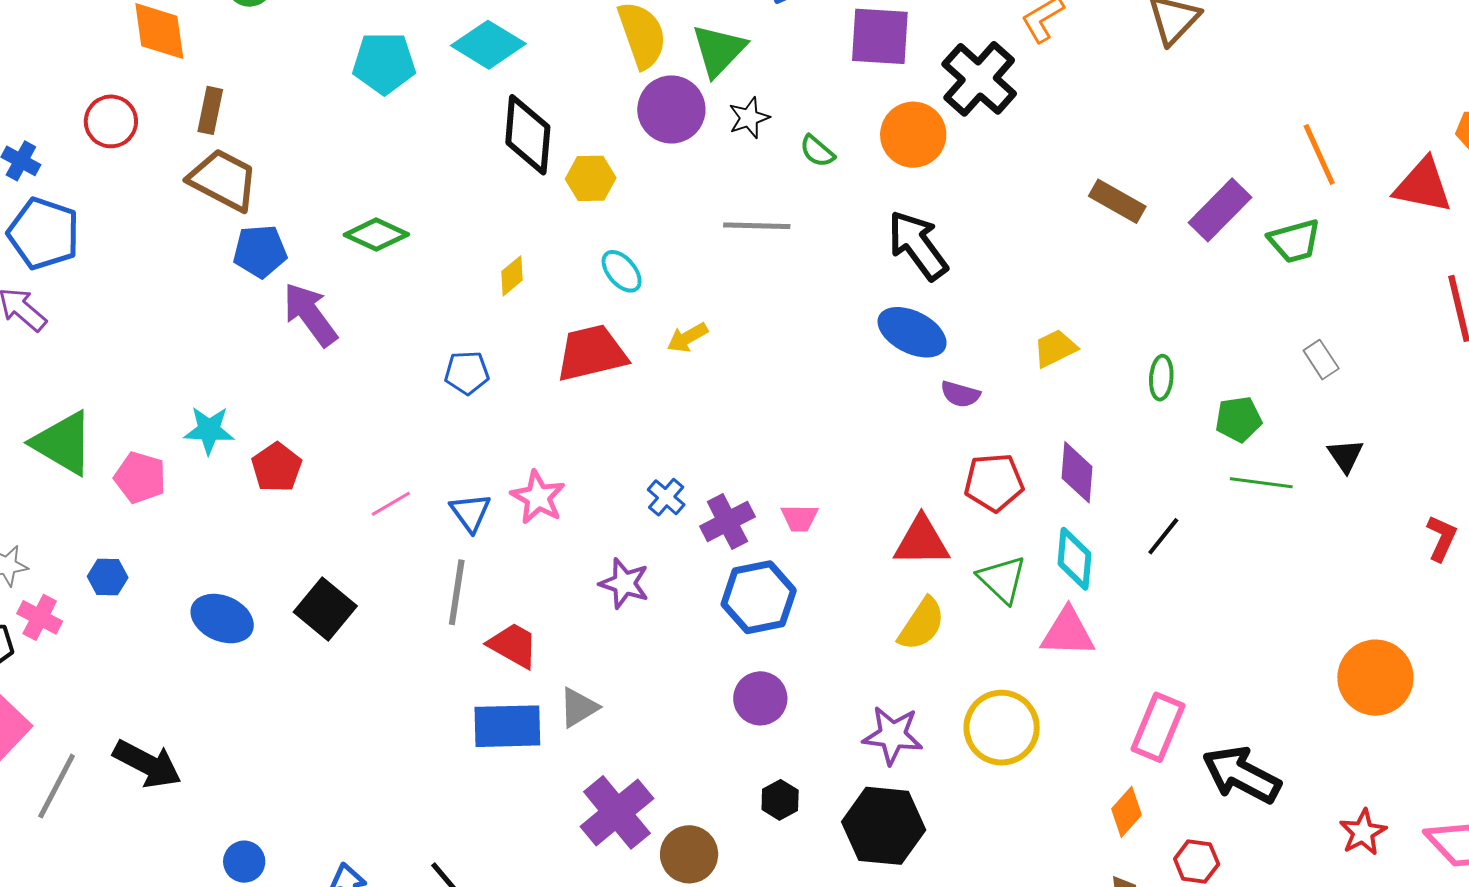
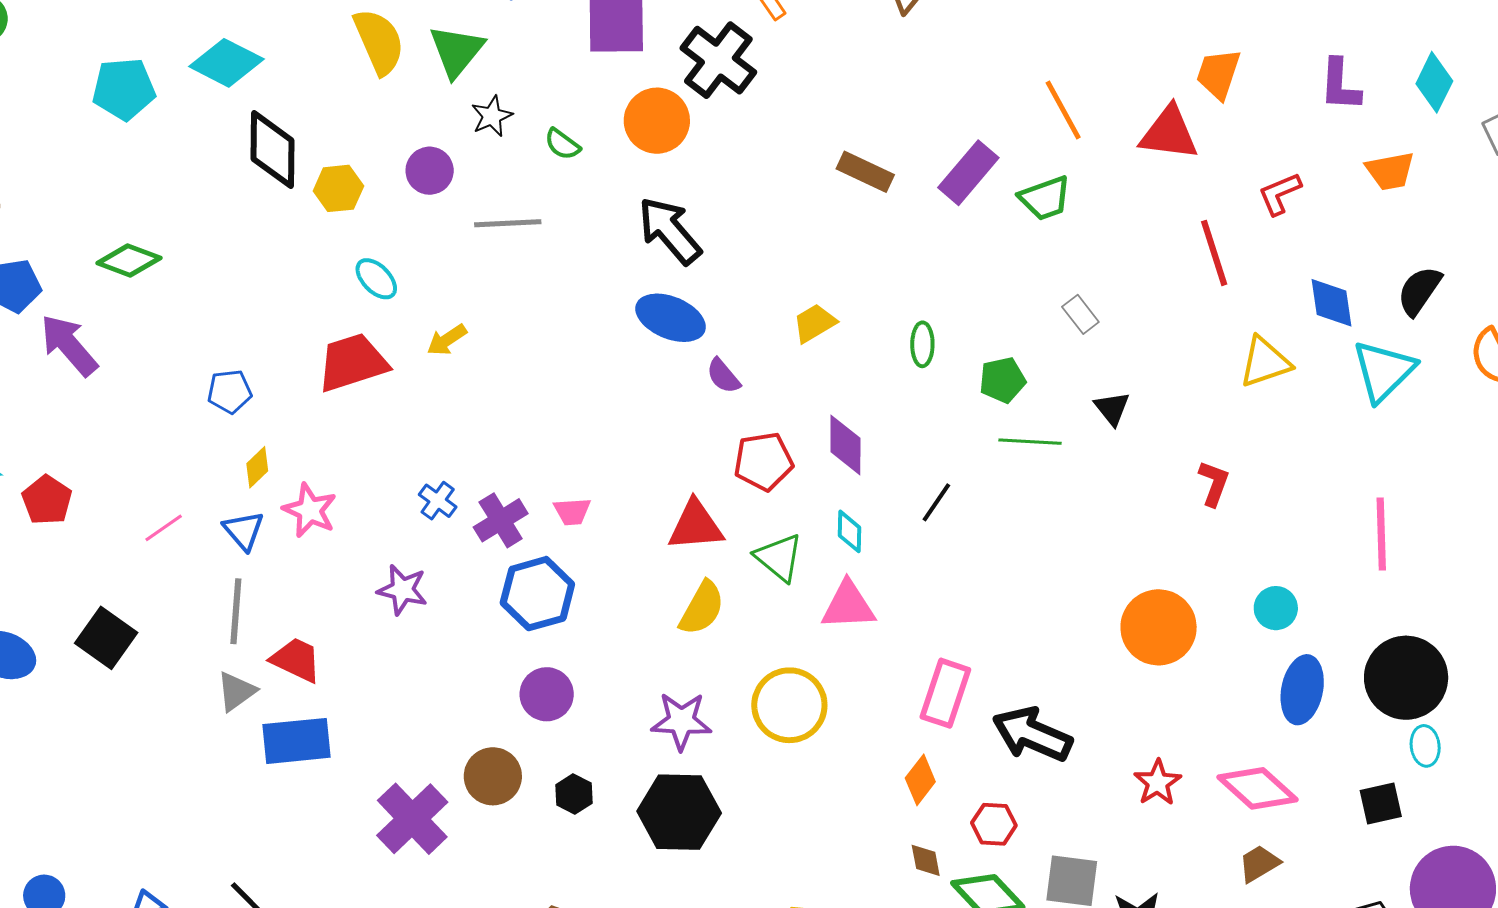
purple circle: (671, 109) -> (430, 171), moved, size x0.7
yellow diamond: (512, 276) -> (257, 467), moved
purple semicircle: (960, 394) -> (723, 376), turned 39
cyan diamond: (1075, 559) -> (850, 531), size x0.7
gray triangle: (579, 707) -> (236, 691), moved
brown circle: (689, 854) -> (493, 776), moved

